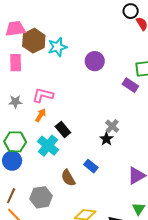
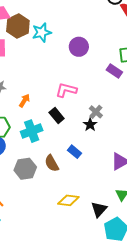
pink L-shape: (43, 95) -> (66, 90), moved
black rectangle: (63, 129) -> (57, 116), moved
cyan cross: (48, 146) -> (32, 131), turned 30
gray hexagon: (41, 197) -> (25, 169), moved

